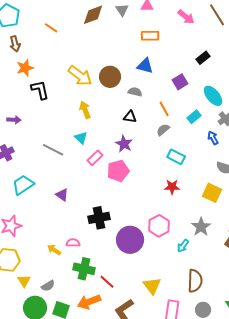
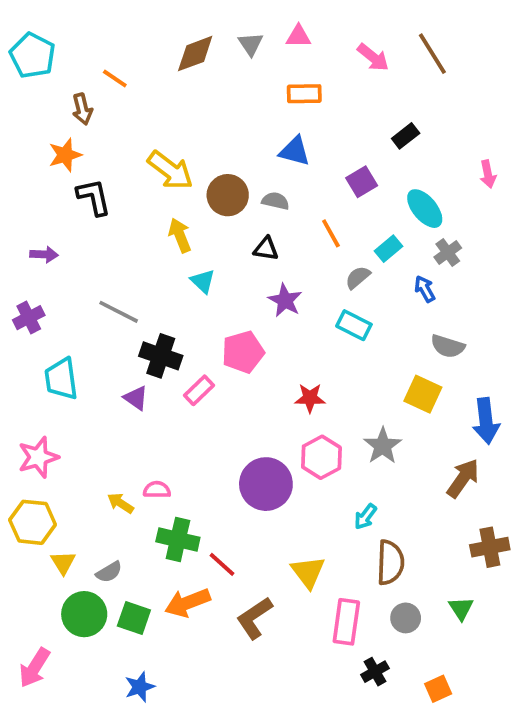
brown arrow: (15, 44) -> (82, 109), moved
brown circle: (110, 77) -> (228, 195), moved
gray semicircle: (163, 130) -> (358, 277), moved
cyan triangle: (81, 138) -> (203, 281), moved
purple star: (124, 144) -> (285, 300), moved
pink rectangle: (95, 158) -> (199, 390), moved
cyan trapezoid: (23, 185) -> (61, 379), turned -65
red star: (172, 187) -> (310, 398), moved
black cross: (99, 218) -> (161, 356), moved, turned 30
gray star: (201, 227) -> (383, 446), moved
cyan arrow: (183, 246) -> (365, 517), moved

